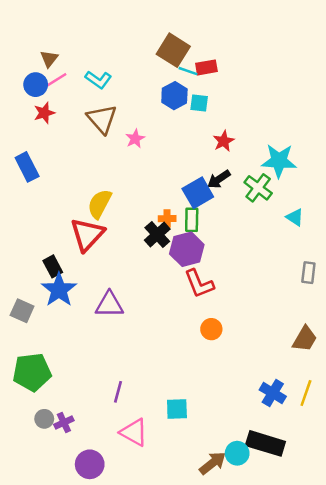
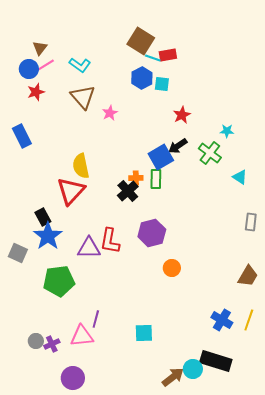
cyan star: (279, 161) -> (227, 131), size x0.5
yellow semicircle: (100, 204) -> (81, 166), turned -40
purple hexagon: (187, 249) -> (152, 233), moved
red L-shape: (199, 284) -> (110, 241), moved, turned 32
green pentagon: (32, 372) -> (59, 281), moved
pink triangle: (134, 432) -> (82, 336), moved, turned -35

